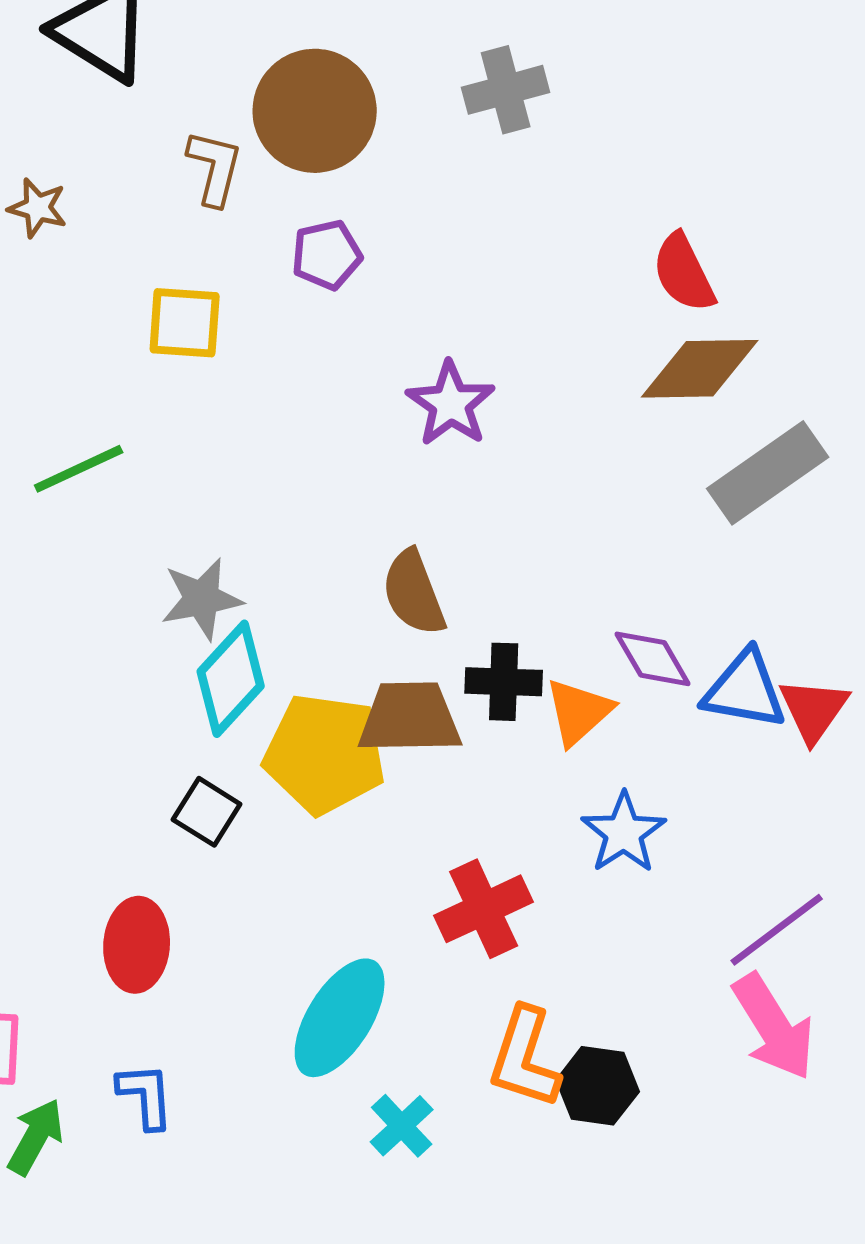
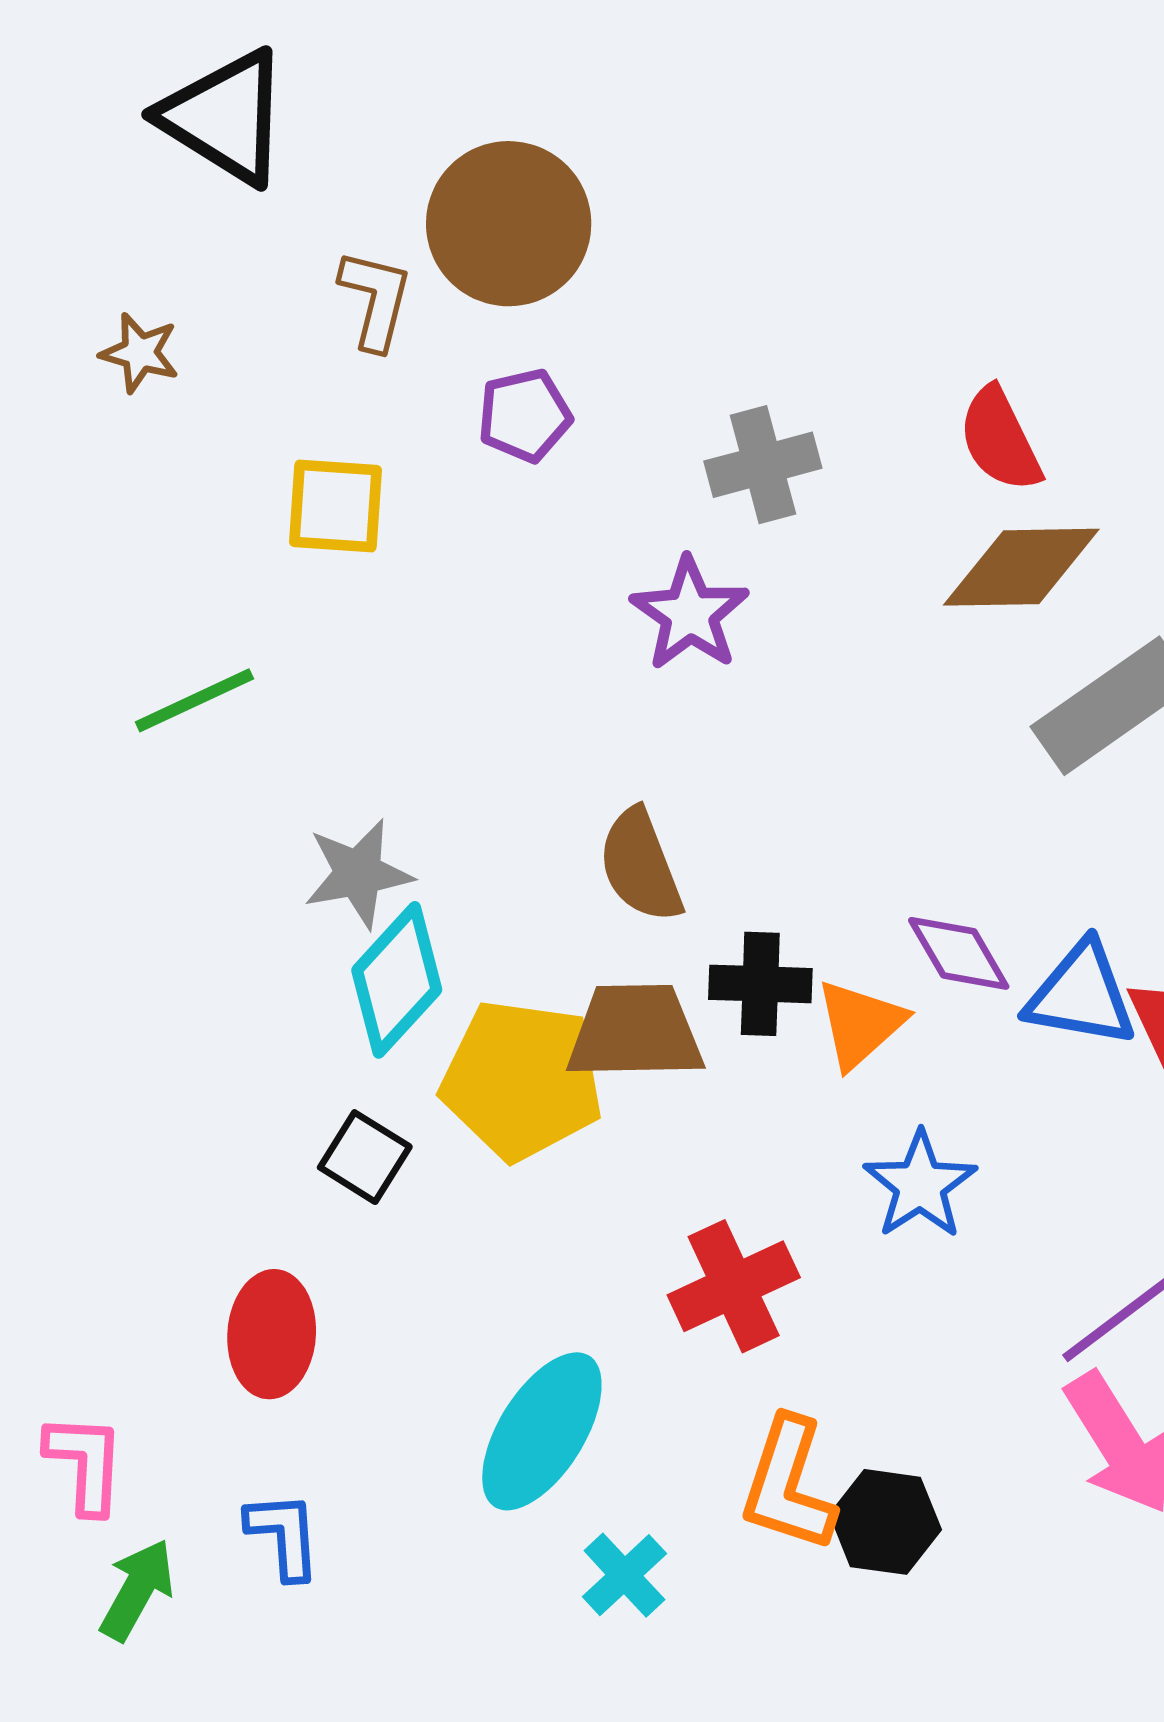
gray cross: (506, 90) -> (763, 465), moved

